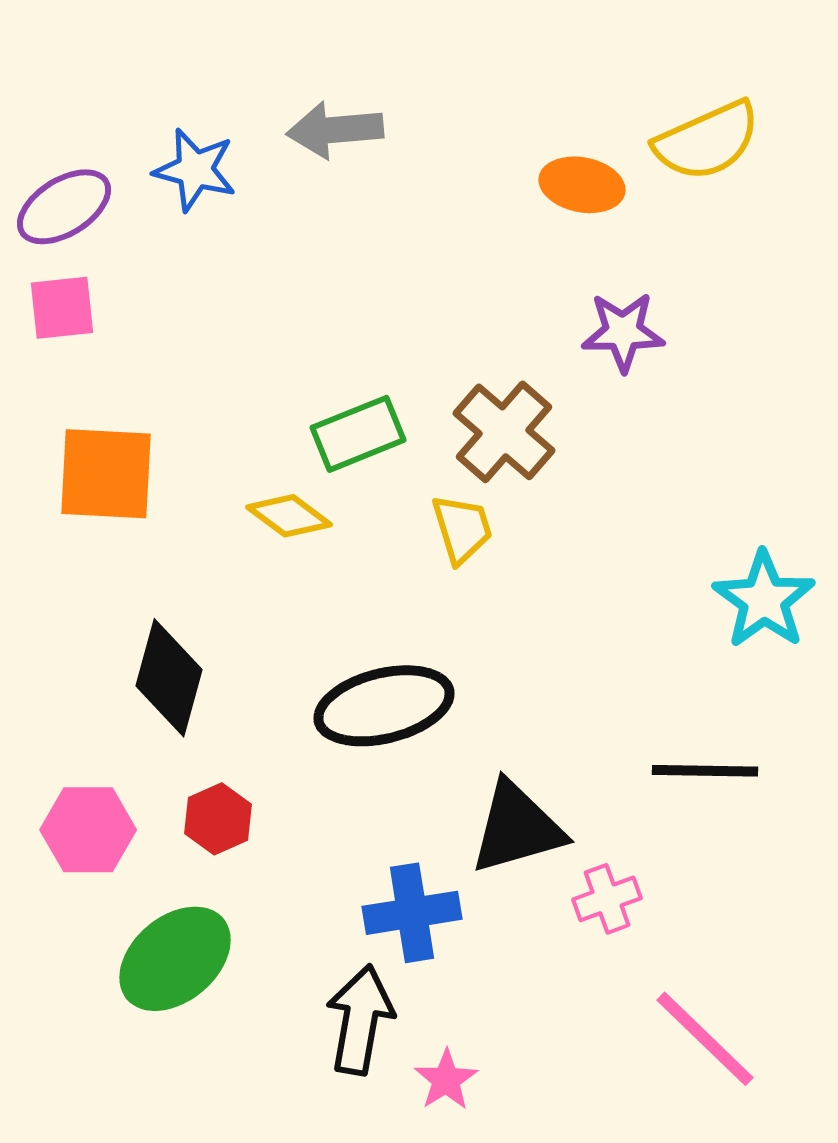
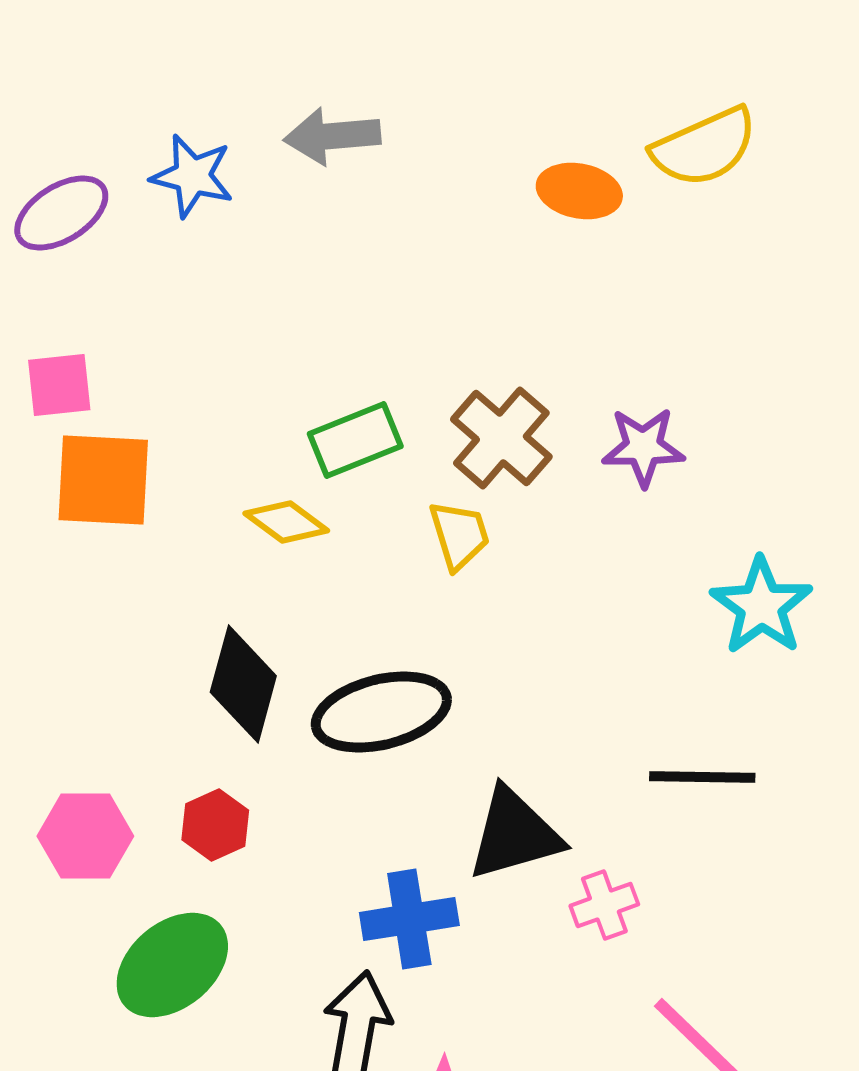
pink square: (62, 308) -> (59, 385), moved
purple star: (623, 332) -> (643, 447), moved
black diamond: (169, 678) -> (243, 684), moved

